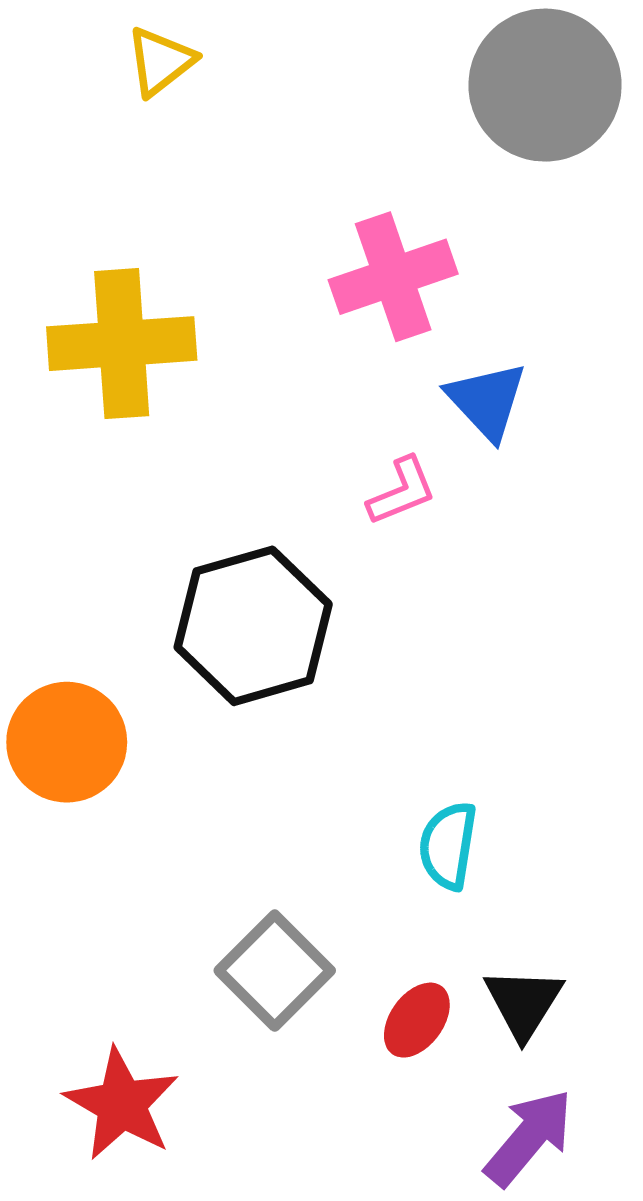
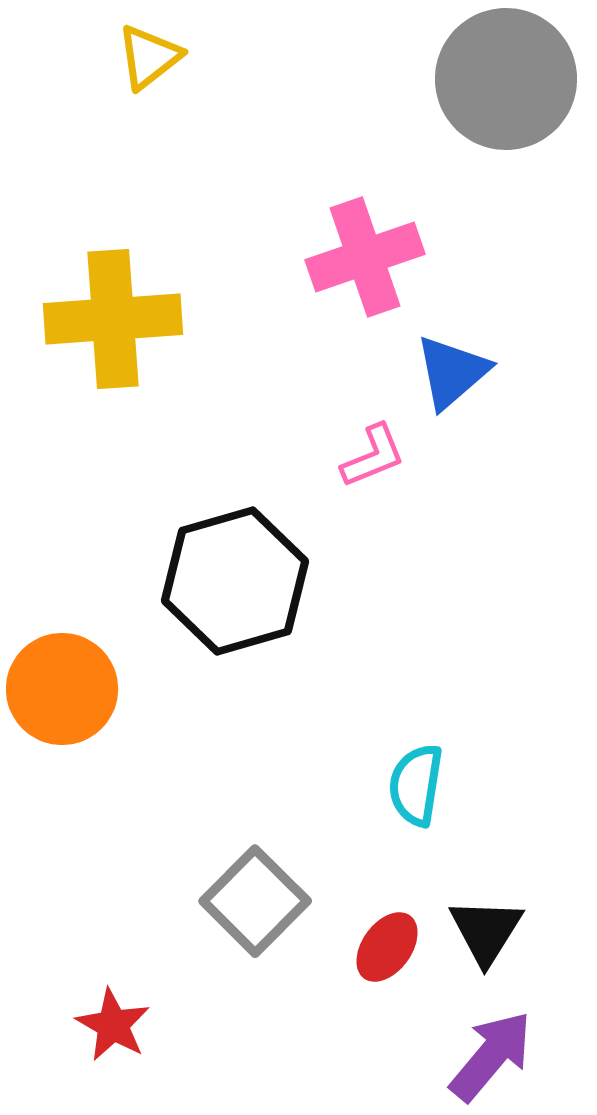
blue triangle: (487, 401) -> (452, 372), turned 32
red star: (122, 1104) -> (113, 1025), size x0.7

